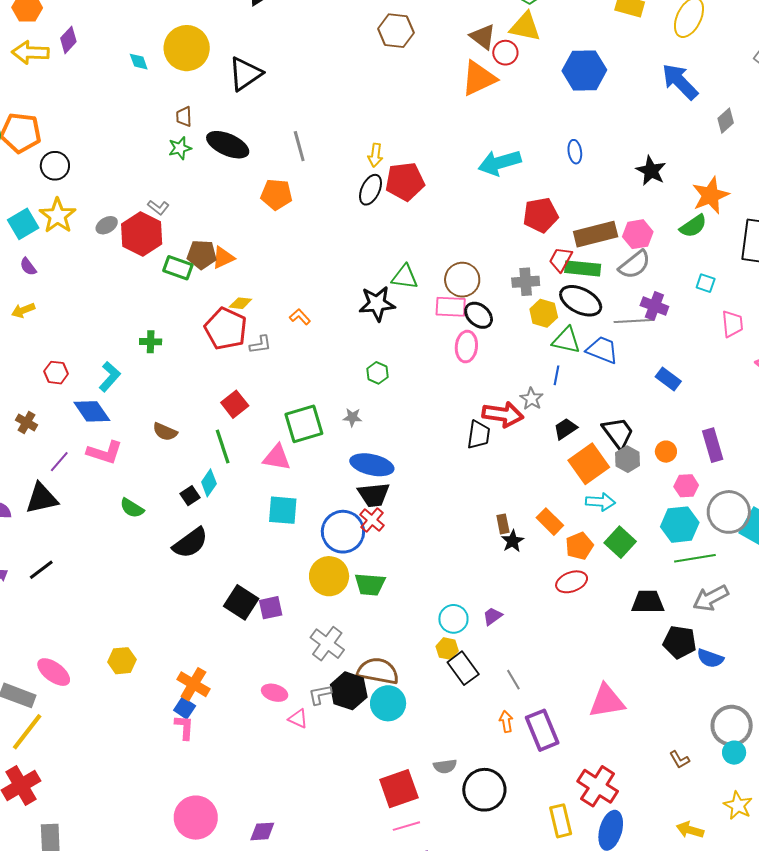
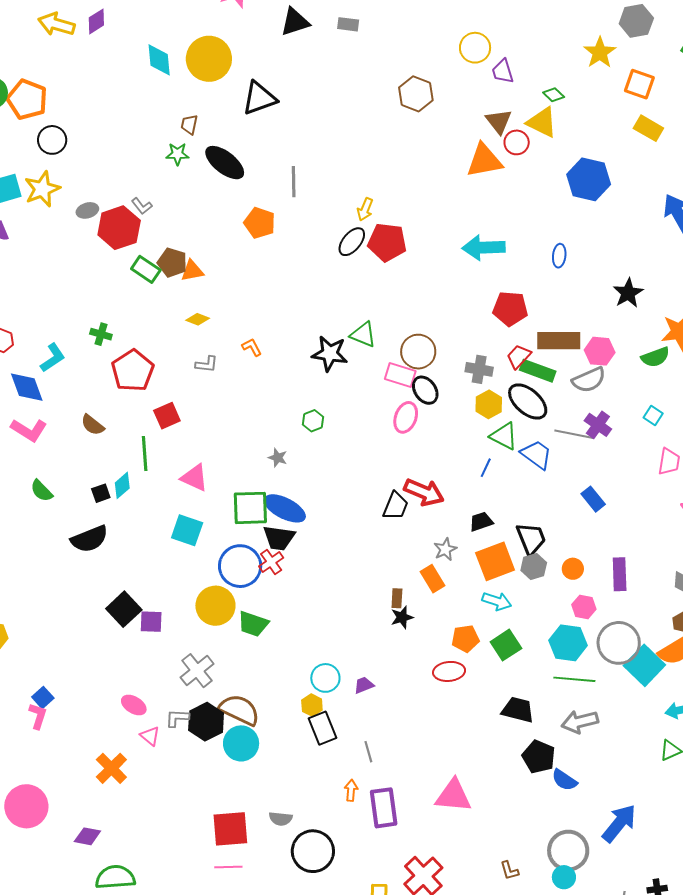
cyan diamond: (139, 62) -> (159, 60), size x1.6
red pentagon: (226, 329) -> (133, 371), moved
gray star: (531, 399) -> (445, 549), moved
green square: (304, 424) -> (250, 508), moved
orange rectangle: (550, 522) -> (433, 579), moved
orange cross: (193, 684) -> (111, 768), moved

